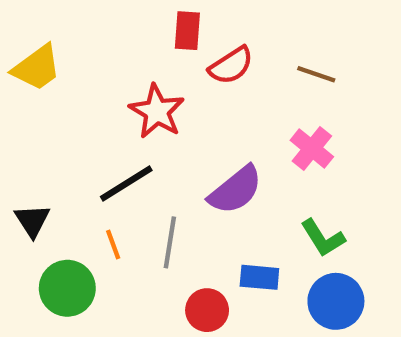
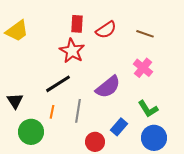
red rectangle: (187, 31) -> (77, 24), moved
orange line: (113, 245) -> (52, 112), turned 32
blue rectangle: (259, 277) -> (119, 127), turned -54

